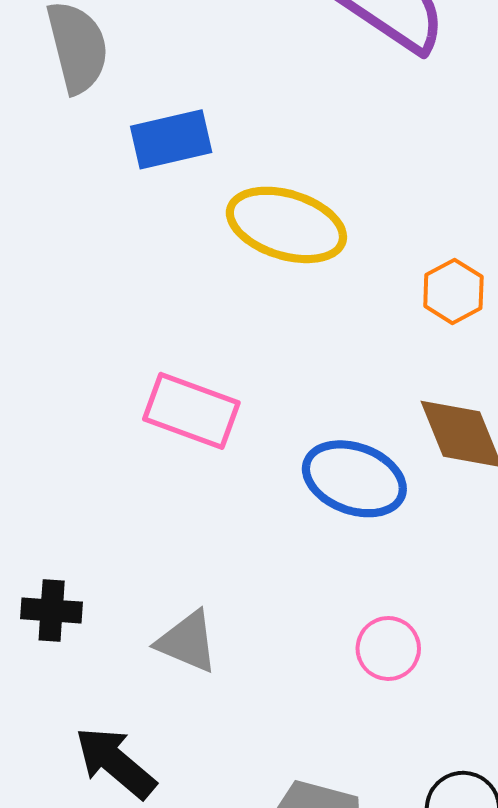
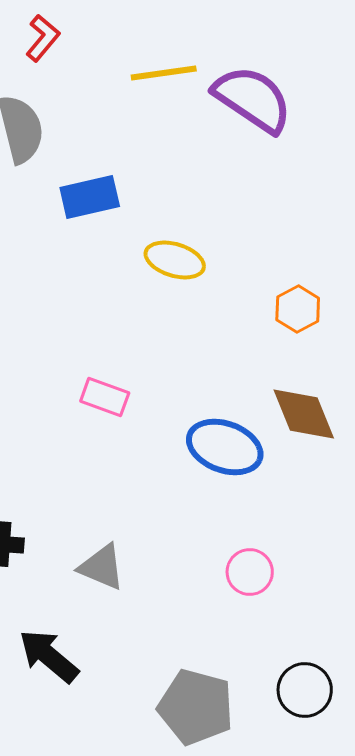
yellow ellipse: (286, 225) -> (175, 260), size x0.7
pink rectangle: (191, 411) -> (105, 397), size x0.7

